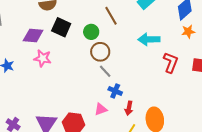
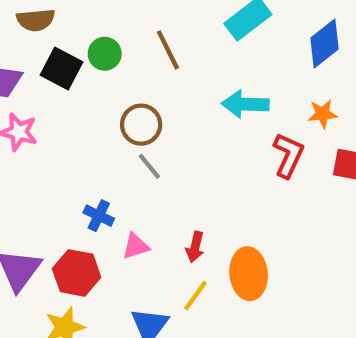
green circle: (91, 32) -> (105, 54), moved
orange star: (188, 32) -> (323, 114), moved
blue cross: (115, 91) -> (99, 216), moved

